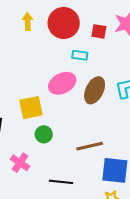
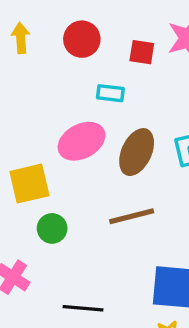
red circle: (64, 23) -> (82, 39), size x0.7
brown line: (90, 146) -> (132, 216), moved

